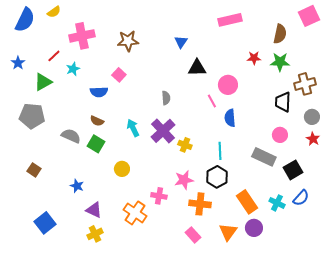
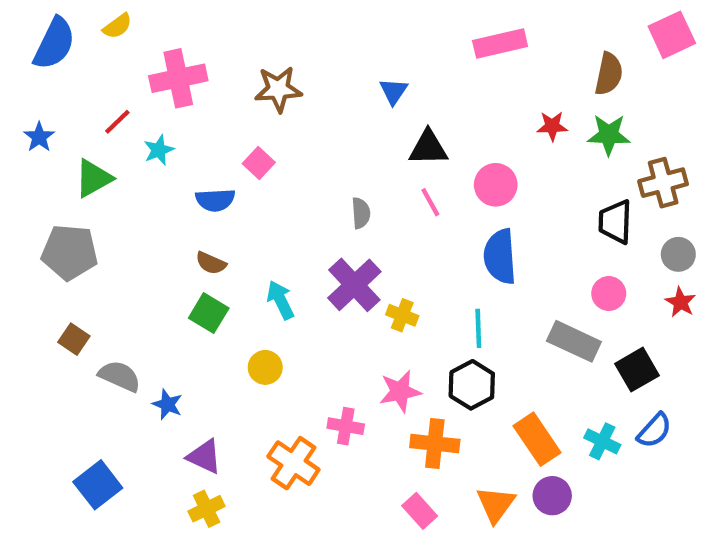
pink line: (212, 101) -> (430, 202), moved
blue semicircle: (230, 118) -> (500, 257), size x1.4
cyan arrow: (133, 128) -> (280, 300), moved
gray semicircle: (71, 136) -> (120, 376), moved
brown square: (34, 170) -> (74, 339), moved

